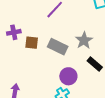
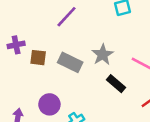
purple circle: (68, 76) -> (49, 104), moved

